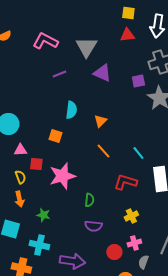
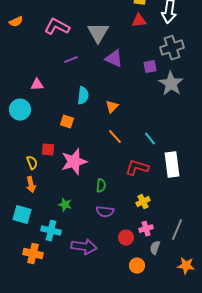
pink triangle: (20, 150) -> (37, 85), moved
green star: (43, 215) -> (65, 205), moved

